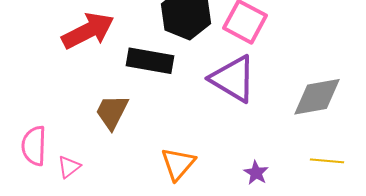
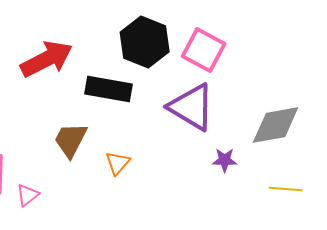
orange triangle: (178, 164) -> (118, 163), moved, size x0.7
purple star: (256, 173) -> (225, 160), moved, turned -30

